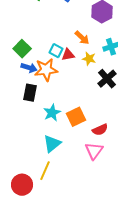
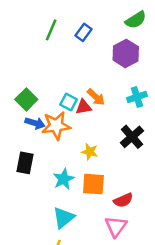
orange arrow: (82, 38) -> (96, 97), moved
yellow star: (89, 59) -> (90, 152), moved
black rectangle: (30, 93) -> (25, 163), moved
orange square: (76, 117) -> (93, 184), turned 30

